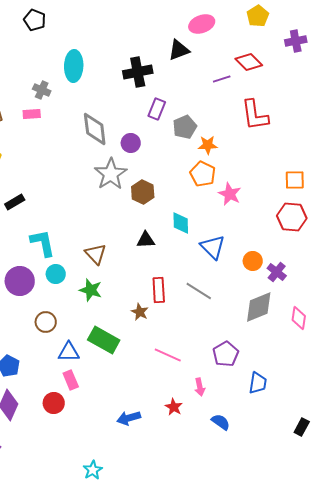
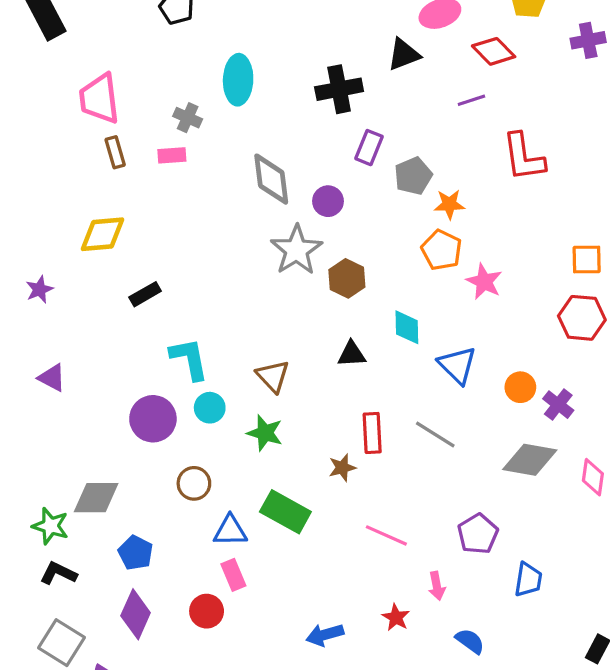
red diamond: (249, 62) -> (494, 51), moved
gray diamond: (259, 307) -> (530, 460), turned 32
brown star: (140, 312) -> (342, 468), turned 30

